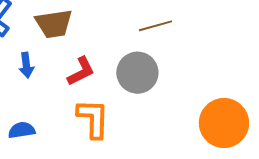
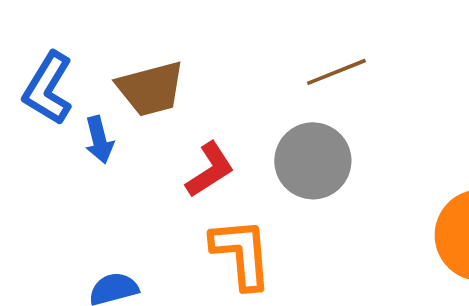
blue arrow: (26, 65) -> (99, 140), moved

